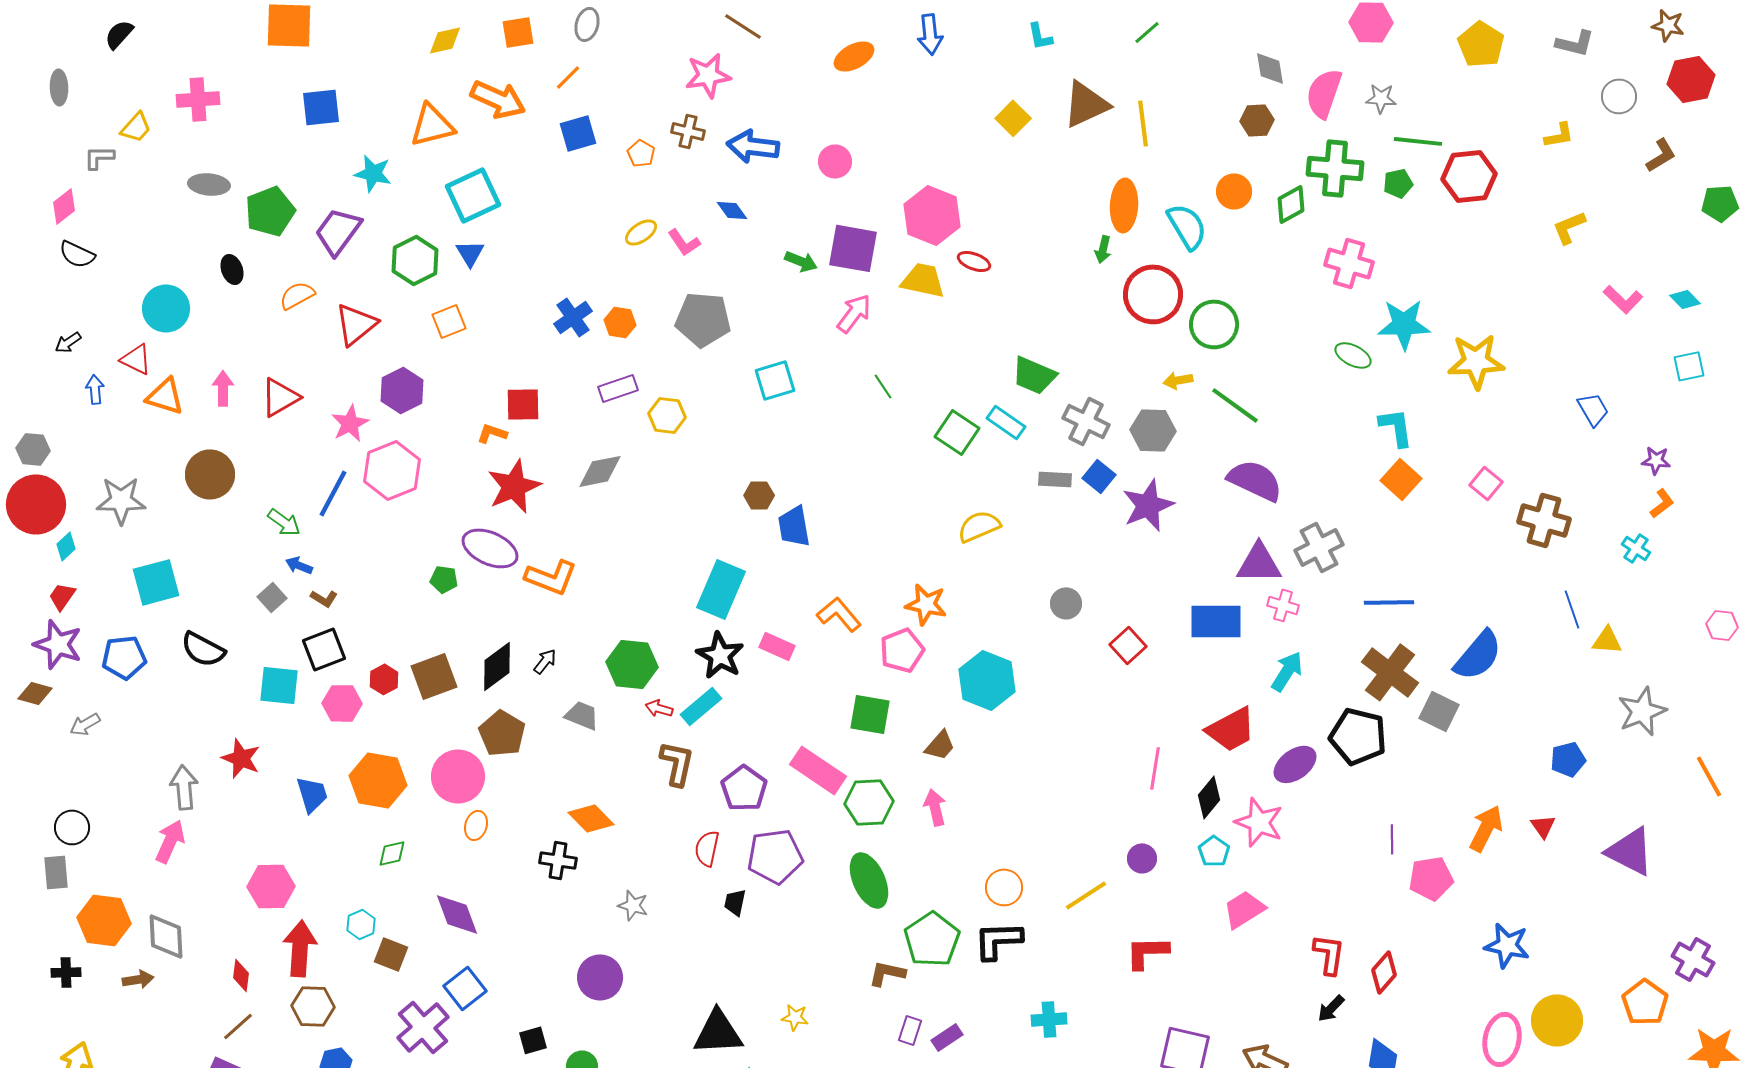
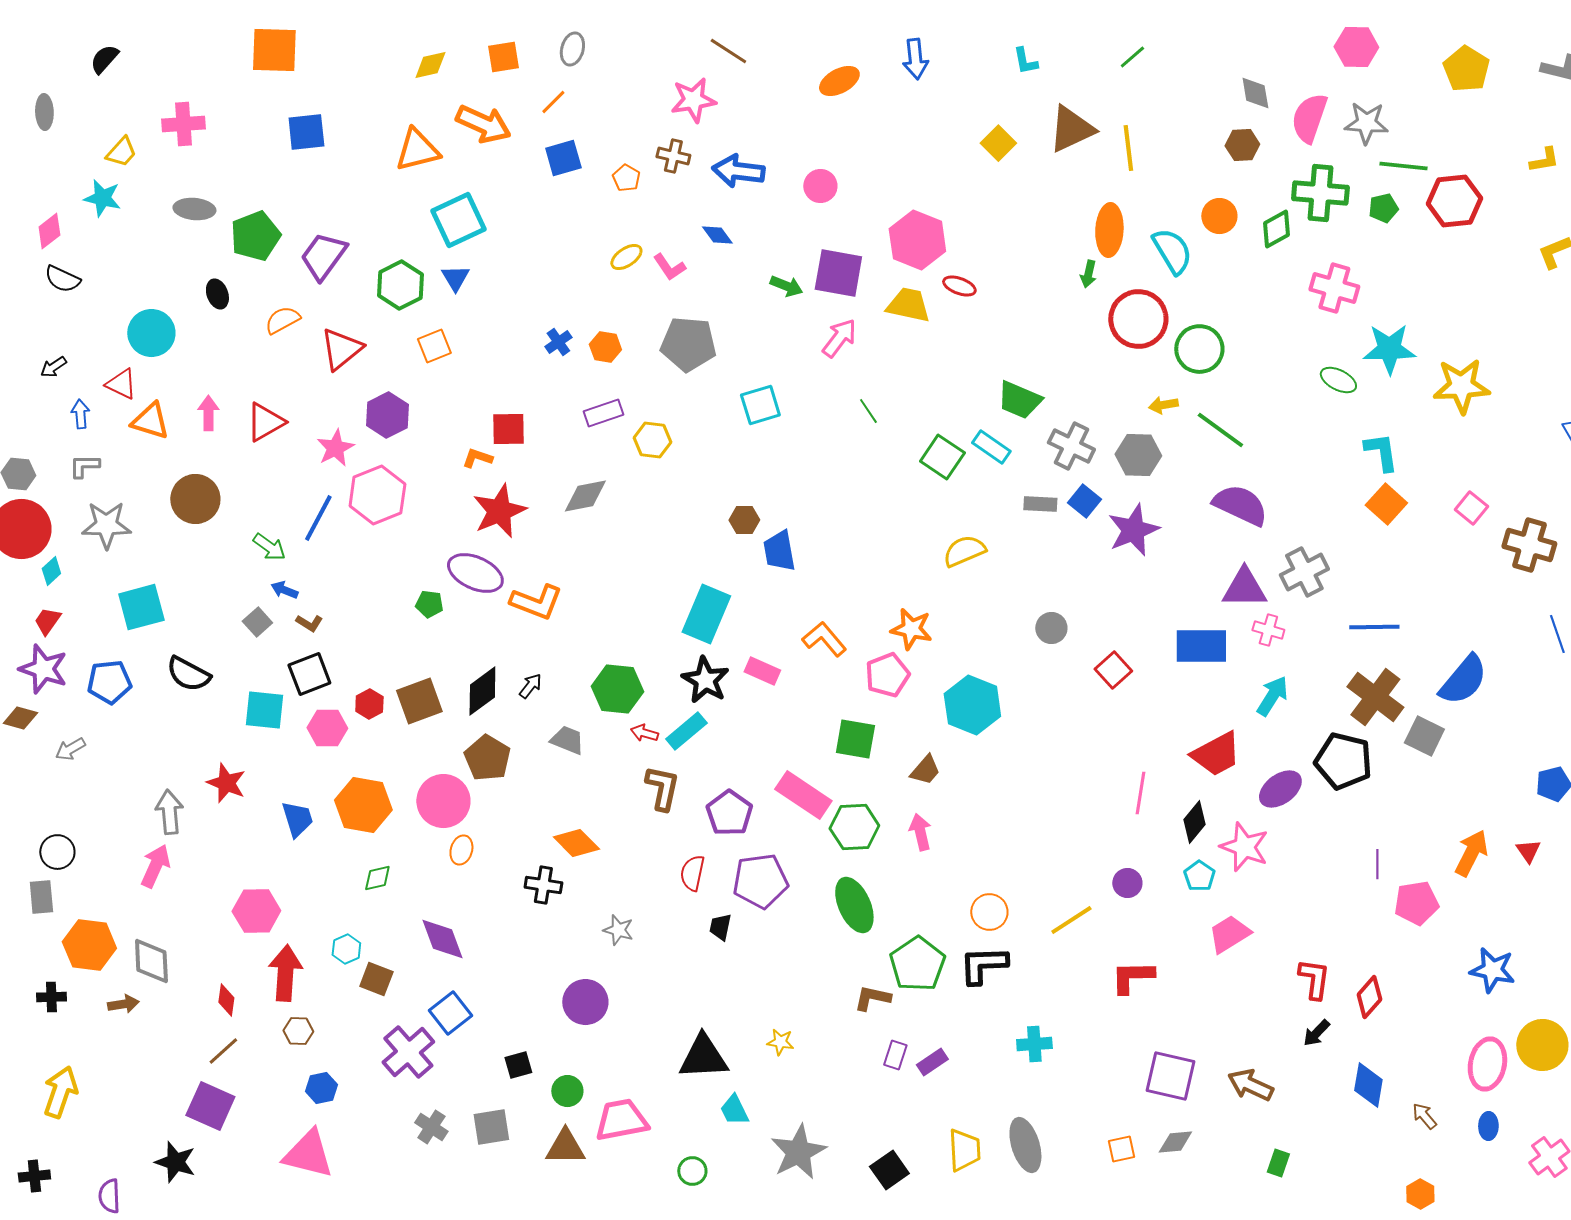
gray star: (1381, 98) -> (1366, 123), size x1.4
gray L-shape: (99, 157) -> (84, 466), moved
cyan star: (373, 173) -> (102, 198), moved
blue cross: (573, 317) -> (558, 342), size x0.7
brown hexagon: (313, 1006) -> (298, 1031), size x0.7

